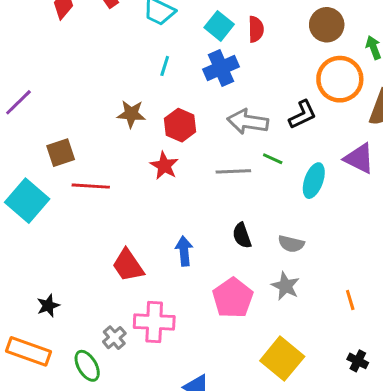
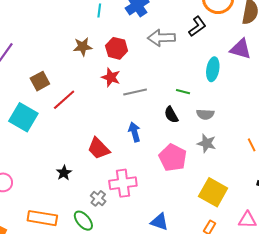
green line: (273, 159) -> (183, 92), moved
gray line: (233, 171) -> (135, 92), moved
red line: (91, 186) -> (64, 100), turned -35
black star: (48, 306) -> (64, 173), moved

